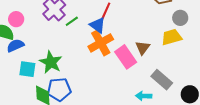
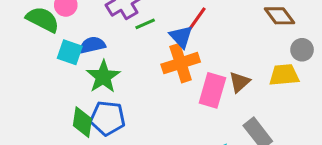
blue semicircle: (15, 45) -> (92, 45), moved
pink rectangle: (126, 57) -> (212, 90), turned 40
cyan square: (27, 69) -> (70, 52), moved

